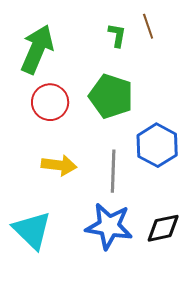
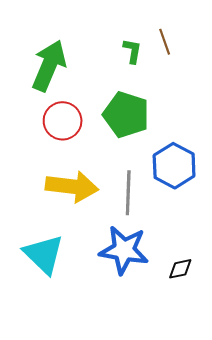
yellow arrow: (59, 165) -> (72, 187), size x1.4
black diamond: (163, 228) -> (180, 269), moved, size x0.7

